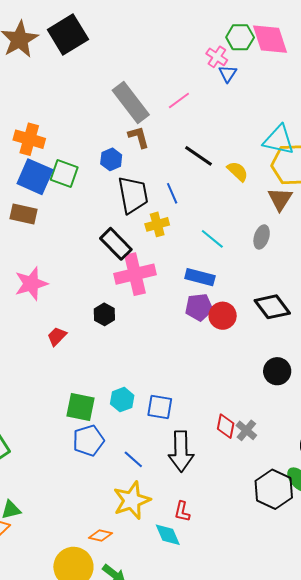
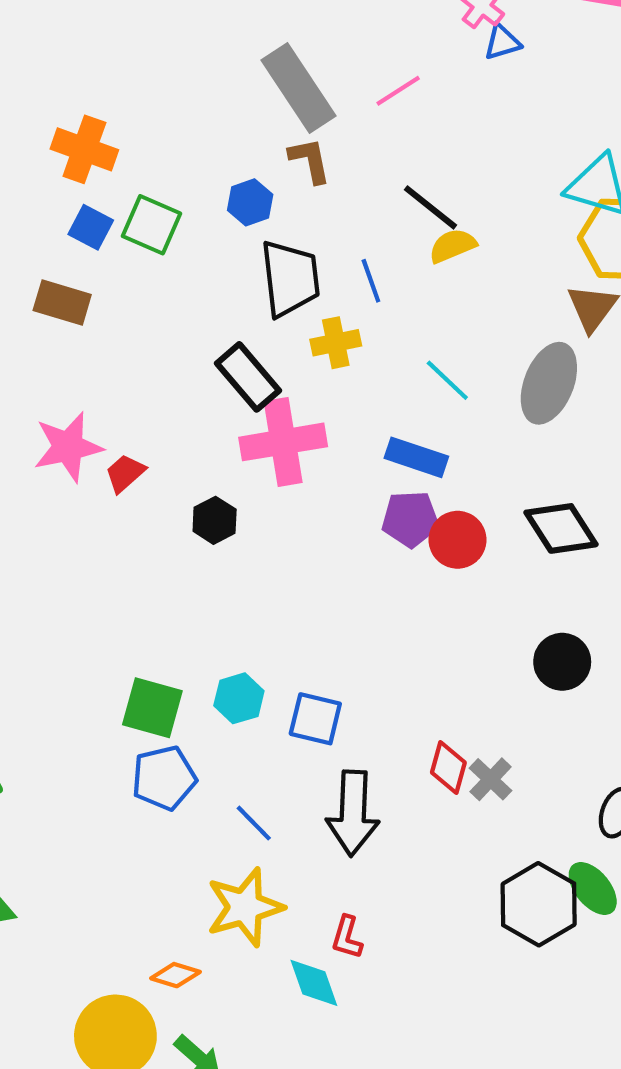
blue triangle: (228, 74) -> (502, 42), turned 36
yellow semicircle: (238, 171) -> (453, 246), moved, turned -70
blue square: (35, 177) -> (91, 227), size x0.6
gray ellipse: (262, 237) -> (549, 383), size x1.6
red trapezoid: (57, 336) -> (125, 473), moved

